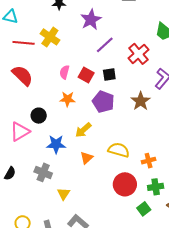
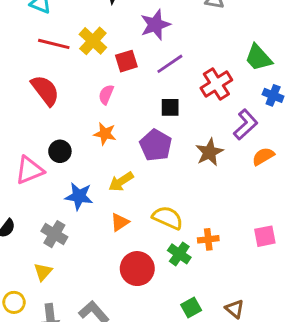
red square: (86, 75) -> (126, 61), moved, turned 35
red circle: (125, 184) -> (137, 269), moved
green cross: (156, 187) -> (179, 254), moved, turned 35
yellow triangle: (64, 194) -> (43, 272), moved

